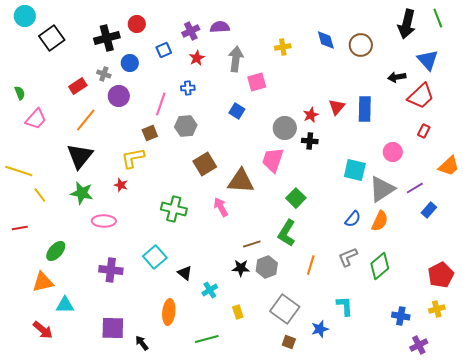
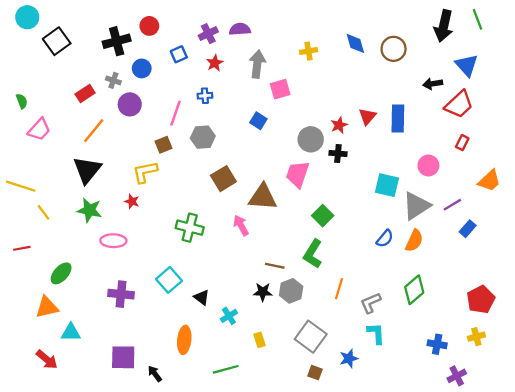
brown line: (252, 244) -> (275, 266), turned 30
gray L-shape: (348, 257) -> (371, 303), moved

